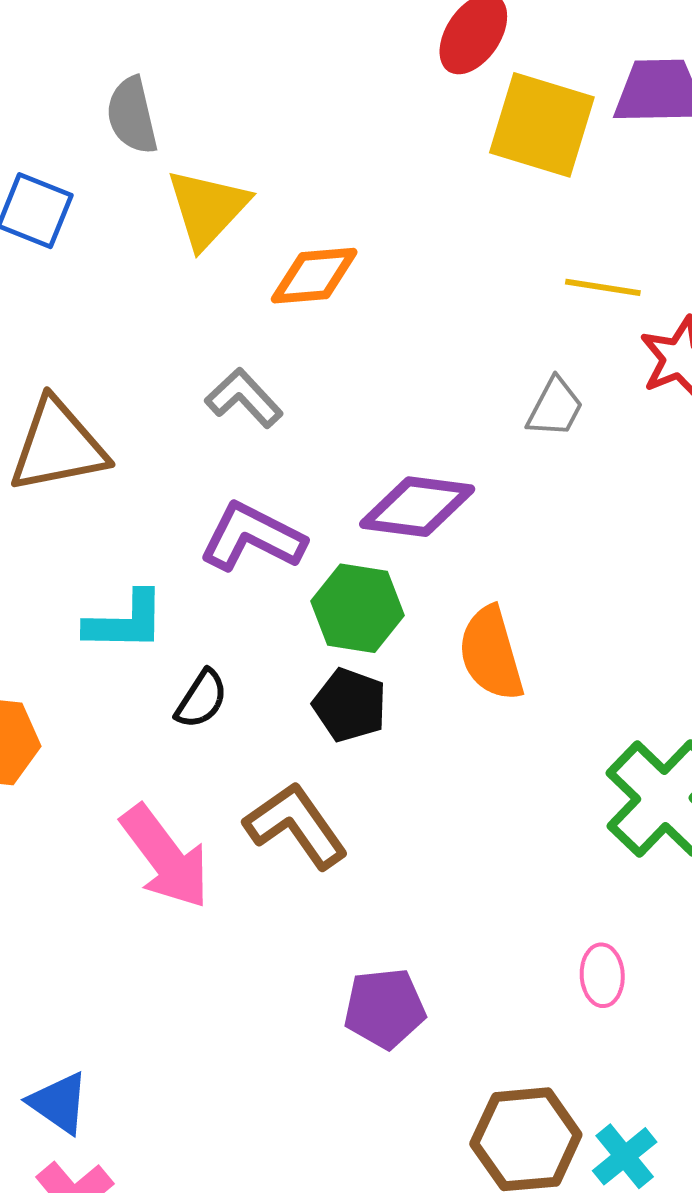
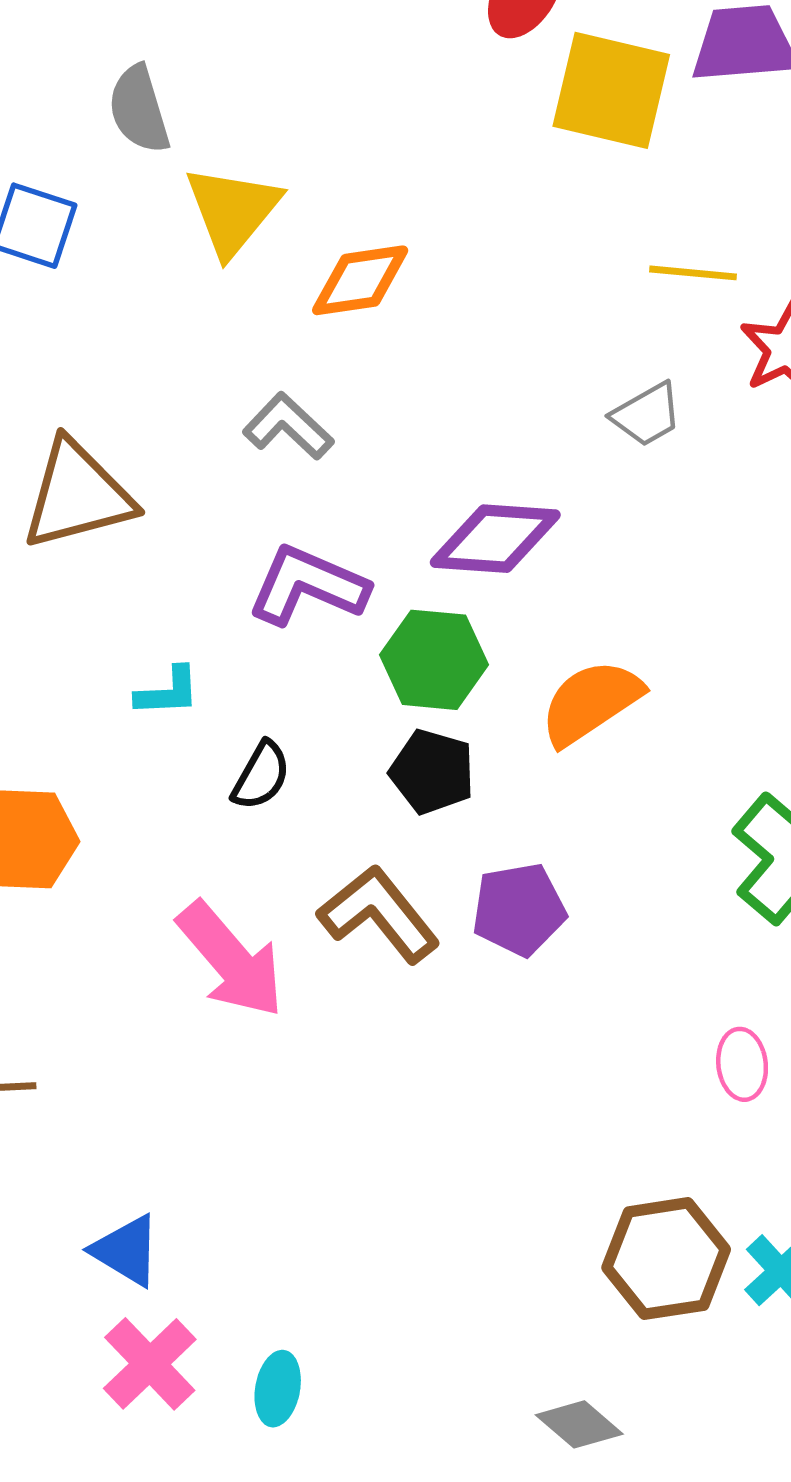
gray trapezoid: (555, 407) -> (647, 415), turned 36
cyan L-shape: (125, 621) -> (168, 692), size x0.7
orange semicircle: (491, 654) -> (591, 702), turned 76
purple pentagon: (385, 1008) -> (519, 909), moved

